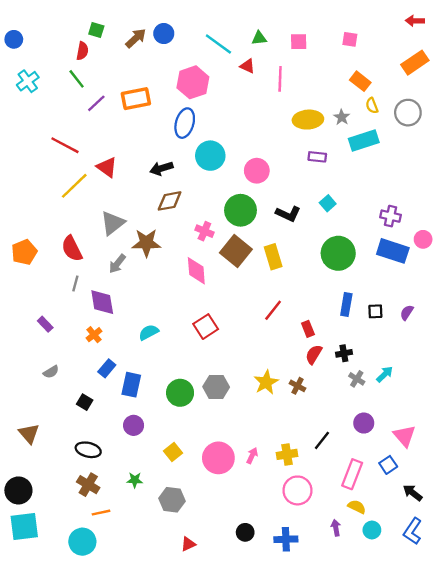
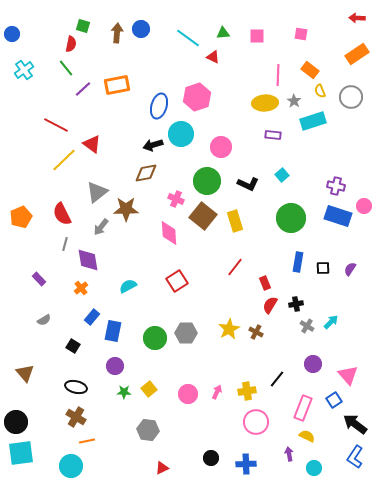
brown arrow: (136, 38) -> (117, 33), turned -42
pink line: (280, 79) -> (278, 75), moved
pink hexagon: (193, 82) -> (197, 97), moved
black arrow: (161, 168) -> (153, 145), moved
pink circle: (218, 458) -> (188, 394), size x0.7
green star: (135, 480) -> (124, 392), moved
black arrow: (413, 493) -> (355, 424), size x1.4
cyan circle: (372, 530) -> (314, 468), moved

